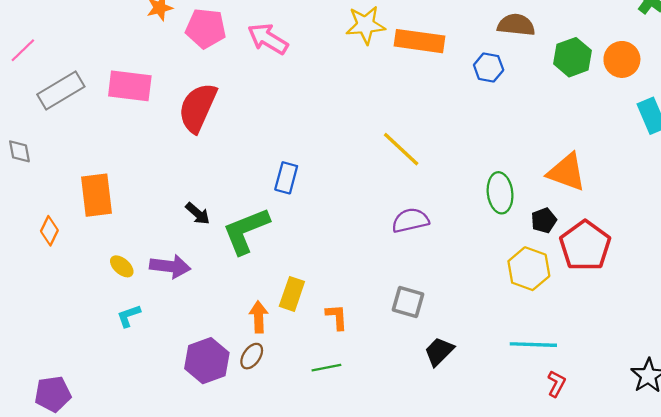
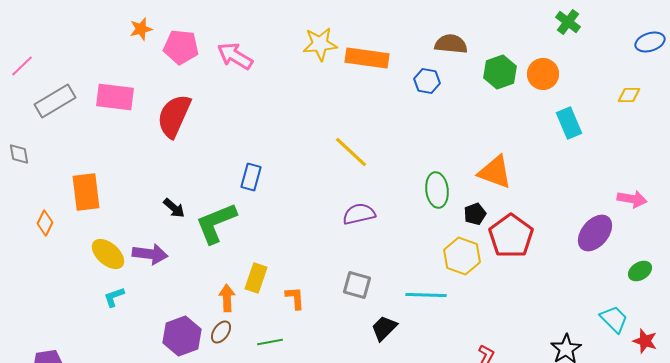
yellow ellipse: (122, 266) -> (108, 254), size x1.6
cyan line: (533, 345) -> (426, 295), moved
green line: (326, 368) -> (270, 342), moved

